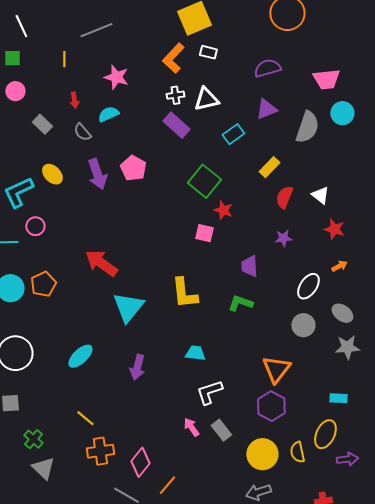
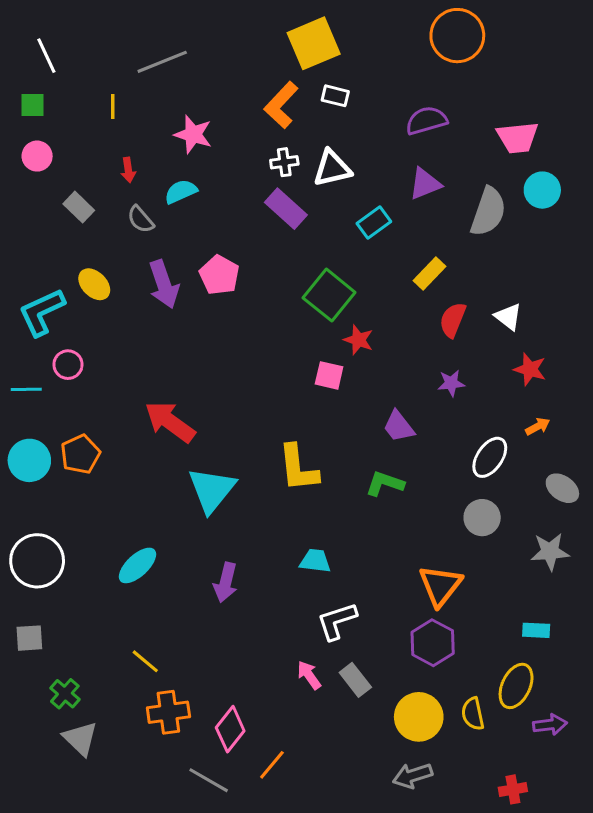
purple trapezoid: (249, 266) -> (399, 426), turned -35
gray ellipse: (342, 313) -> (562, 488), moved

